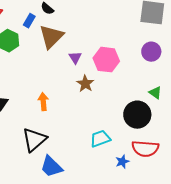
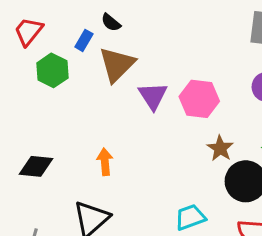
purple triangle: (75, 58) -> (153, 96), size x1.5
brown star: (85, 84) -> (220, 148), moved

